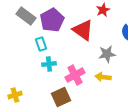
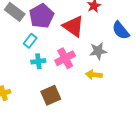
cyan rectangle: (41, 44) -> (30, 41), turned 56
pink cross: (75, 75) -> (65, 58), moved

